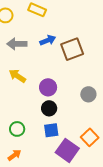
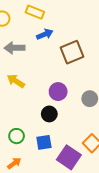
blue arrow: (48, 40) -> (45, 34), moved
purple circle: (48, 87) -> (58, 92), moved
blue square: (51, 130) -> (44, 142), moved

